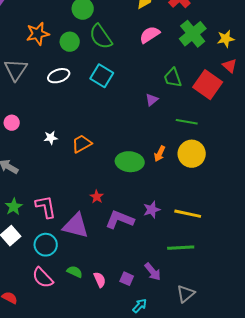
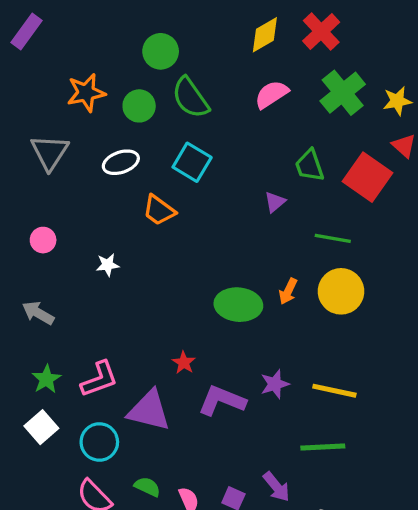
orange trapezoid: (82, 144) -> (159, 210), moved, turned -115
pink L-shape: (46, 207) -> (99, 379), turned 80

